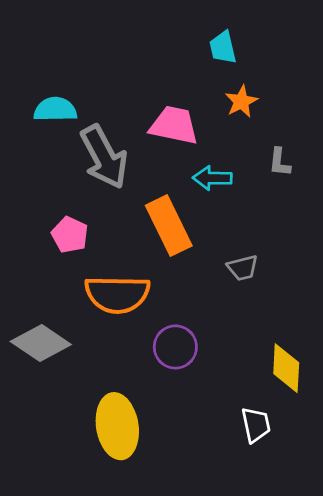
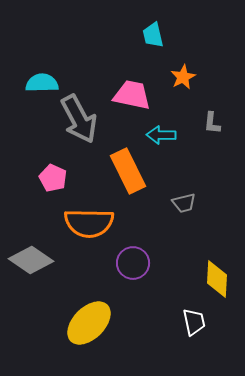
cyan trapezoid: (223, 47) -> (153, 35), moved
yellow ellipse: (117, 426) -> (89, 323), turned 54

